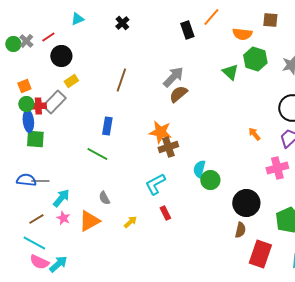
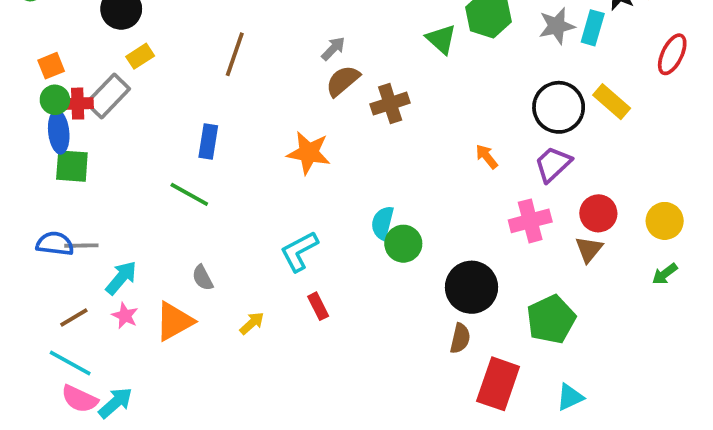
gray arrow: (173, 77) -> (333, 49), size x0.6
brown cross: (168, 147) -> (390, 104), moved

